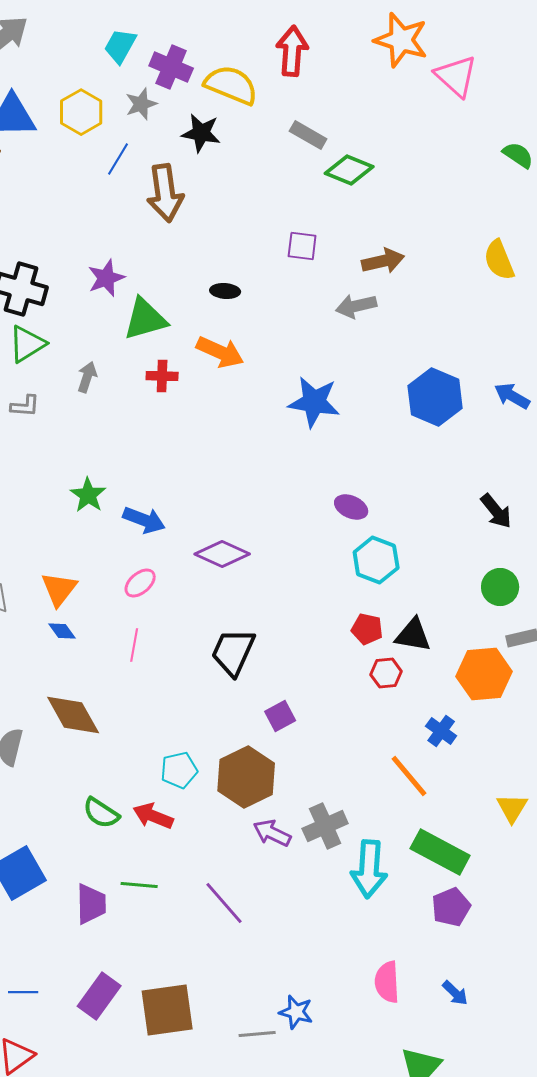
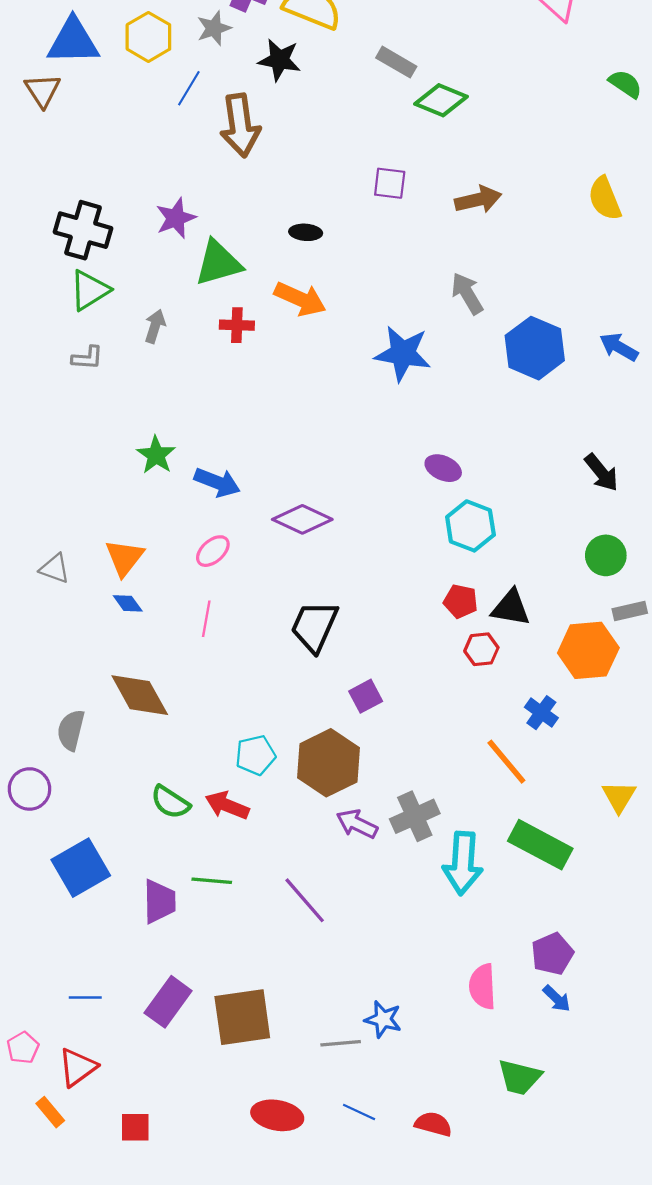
gray arrow: (356, 306) -> (467, 293), moved, turned 72
purple pentagon: (451, 907) -> (552, 954), moved

